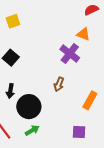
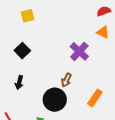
orange triangle: (83, 34) -> (103, 32), moved
black circle: (29, 107) -> (55, 100), moved

